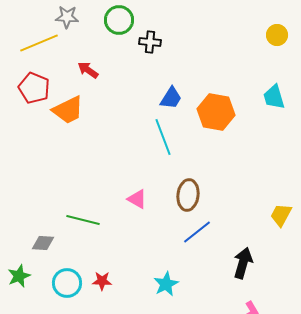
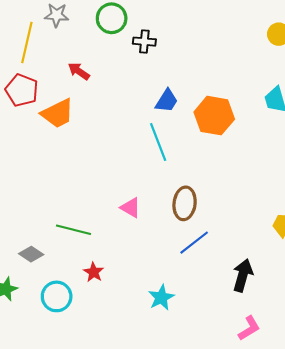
yellow line: (39, 43) -> (27, 43), turned -54
gray diamond: (43, 243) -> (31, 254), turned 30
red star: (102, 281) -> (94, 272), moved, turned 30

